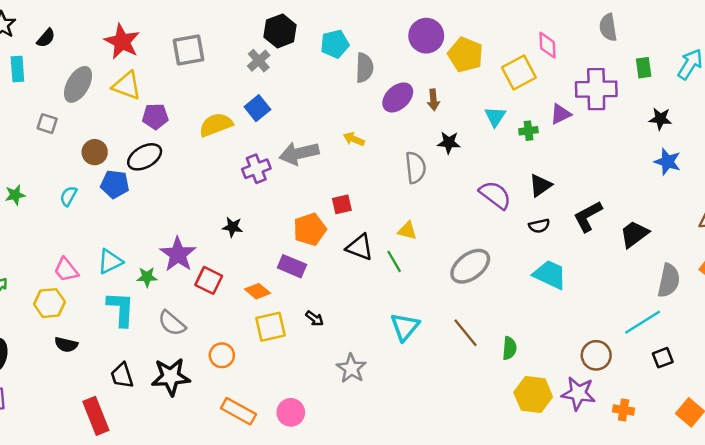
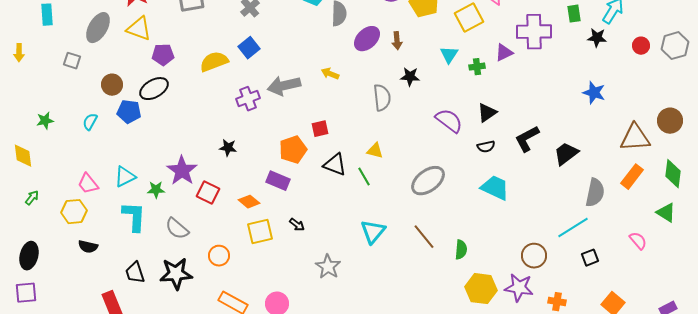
black star: (660, 119) -> (597, 38), moved

